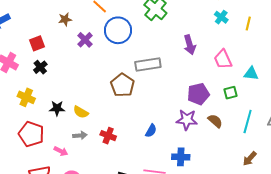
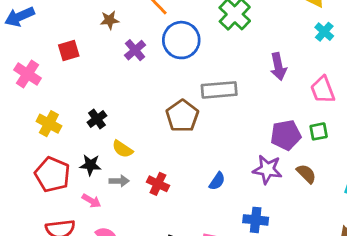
black cross: (40, 67) -> (97, 119), moved
green square: (230, 93) -> (319, 131), moved
black star: (57, 108) -> (90, 165), moved

